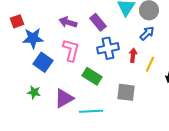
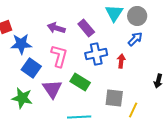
yellow line: (150, 64) -> (133, 110), moved
green star: (34, 92) -> (22, 98), size x1.5
purple triangle: (64, 98) -> (52, 89), moved, turned -35

